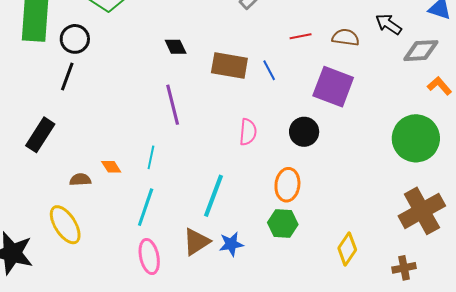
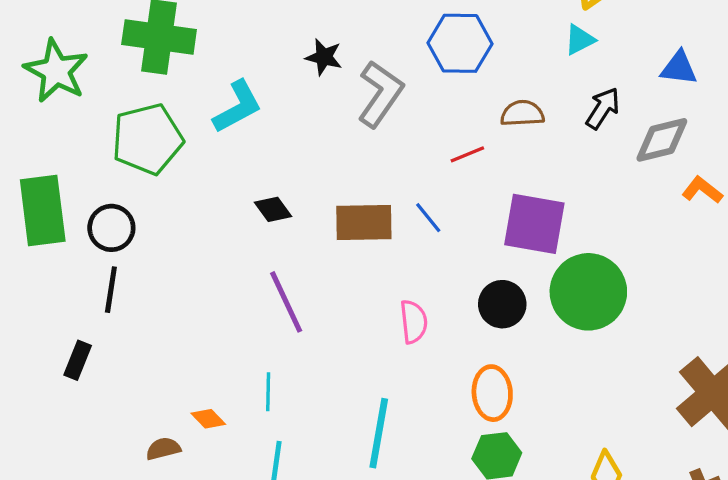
black arrow: (389, 24) -> (603, 108), turned 100
brown semicircle: (346, 37) -> (522, 113), moved
black rectangle: (40, 135) -> (78, 360), moved, size x0.7
green circle: (416, 138) -> (588, 292), moved

